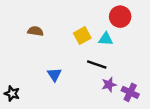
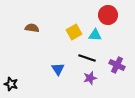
blue triangle: (54, 75) -> (58, 69), moved
purple star: (109, 85) -> (90, 78), moved
purple cross: (130, 92) -> (117, 65), moved

